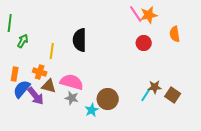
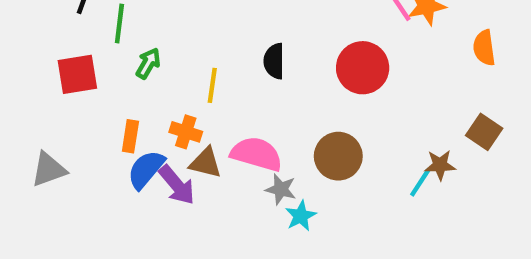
black semicircle: (80, 40) -> (274, 61), size x0.7
red circle: (144, 43) -> (363, 68), moved, size x1.5
brown square: (173, 95) -> (484, 132), moved
gray star: (72, 98) -> (281, 189), moved
brown circle: (108, 99) -> (338, 156), moved

